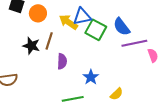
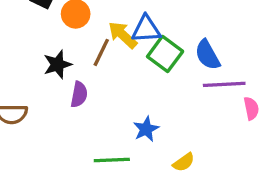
brown line: (49, 41) -> (101, 52), moved
black star: (31, 46) -> (57, 64), turned 30
purple semicircle: (62, 61) -> (79, 94), moved

